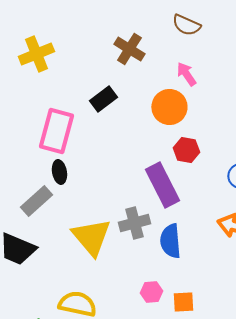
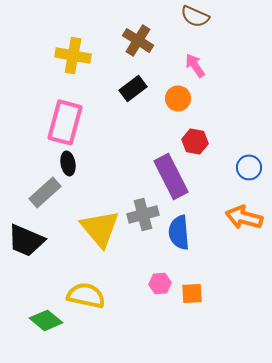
yellow cross: (36, 54) -> (73, 55), moved, turned 32
black rectangle: (103, 99) -> (133, 88), moved
orange circle: (169, 107) -> (178, 98), size x0.7

